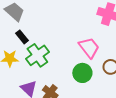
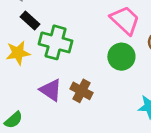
green cross: (37, 55) -> (56, 42), turned -30

